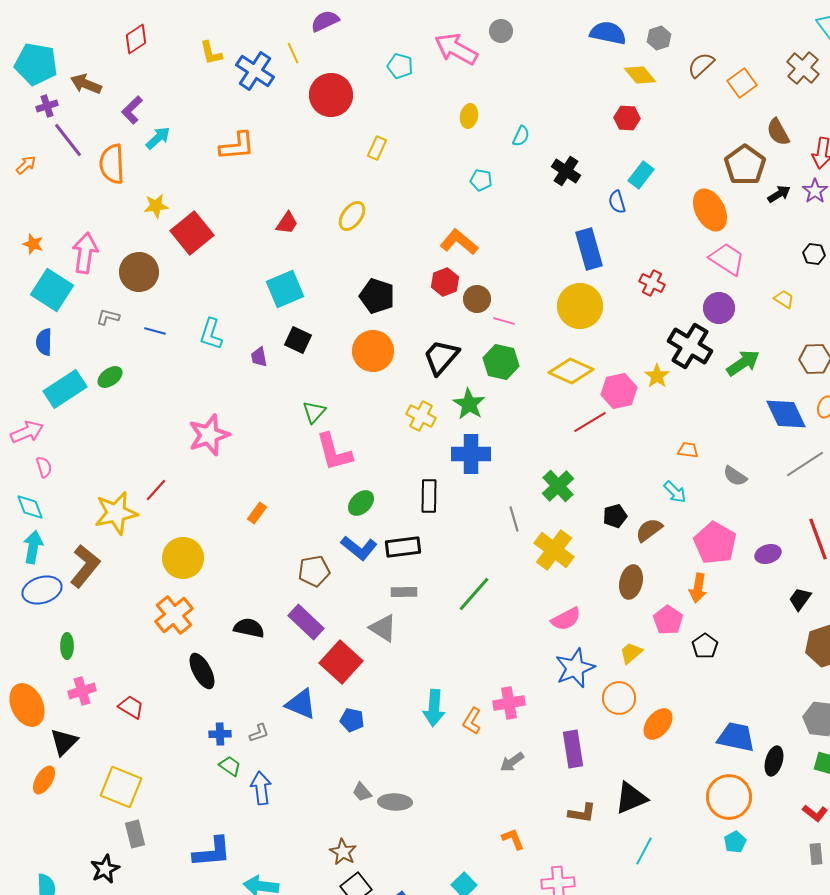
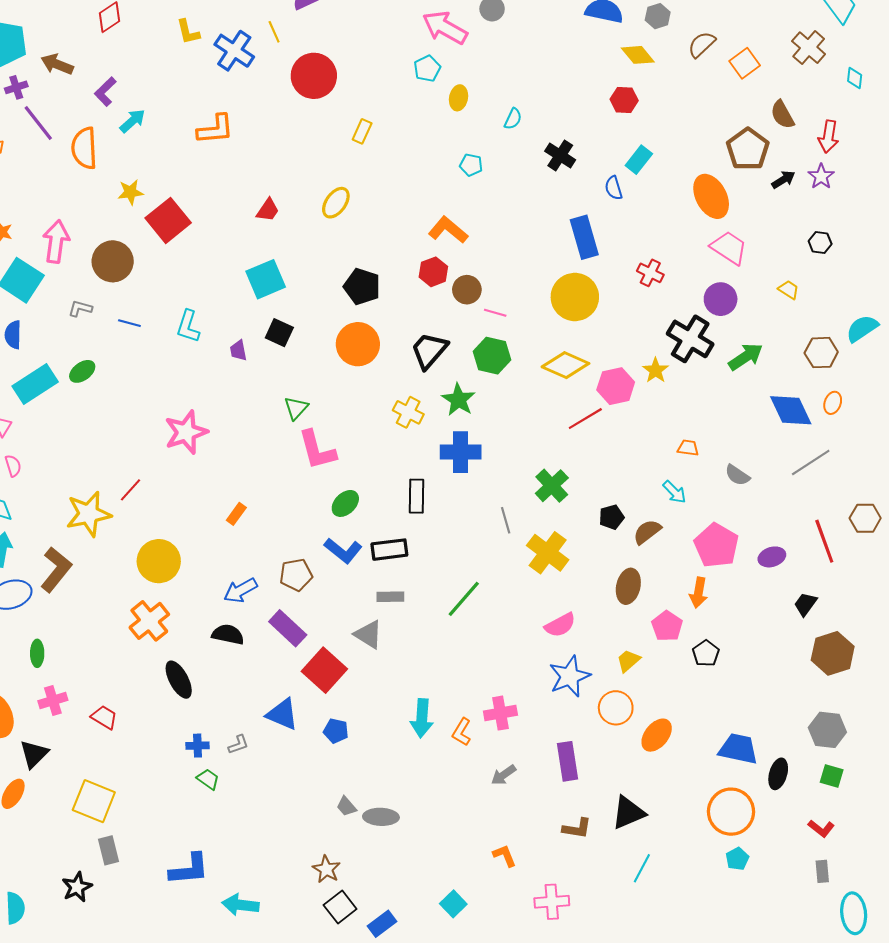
cyan pentagon: (400, 66) -> (427, 69), moved, turned 30
blue arrow: (261, 788) -> (240, 590), moved, turned -112

